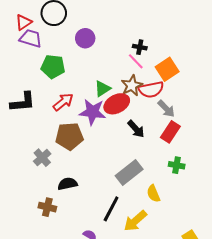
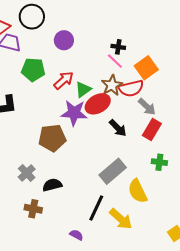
red arrow: (63, 102) -> (64, 80), moved
gray cross: (42, 158) -> (27, 173), moved
yellow semicircle: (153, 194) -> (138, 191), size x1.4
yellow arrow: (135, 221) -> (121, 219), turned -95

